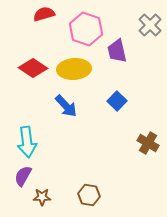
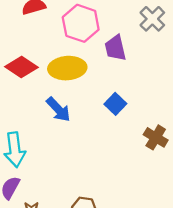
brown cross: (148, 143) -> (156, 137), moved

